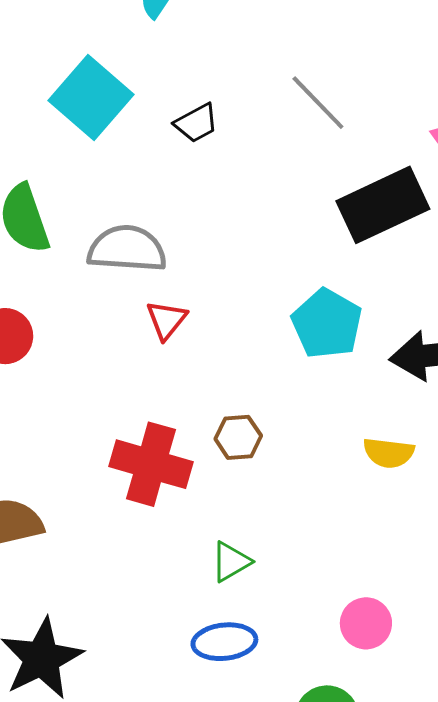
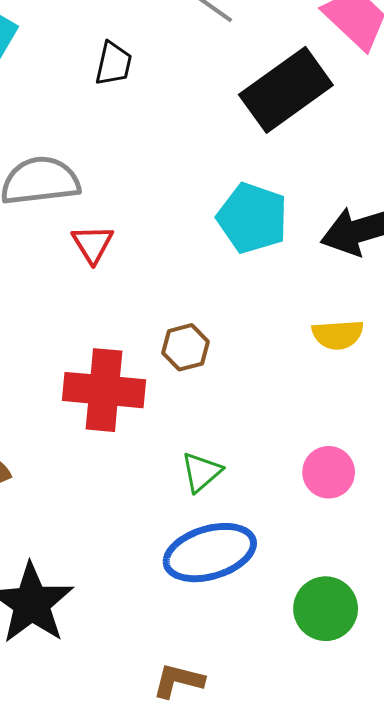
black trapezoid: (196, 123) -> (113, 64), moved, turned -39
pink circle: (366, 623) -> (329, 472), moved
blue ellipse: (224, 642) -> (210, 553), size x1.4

